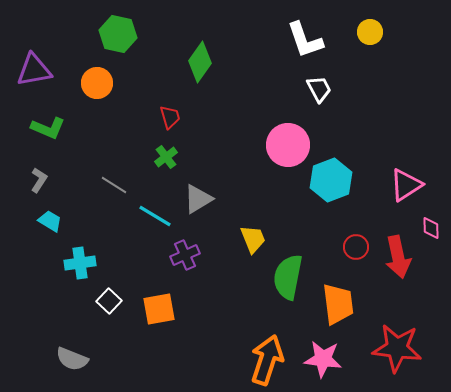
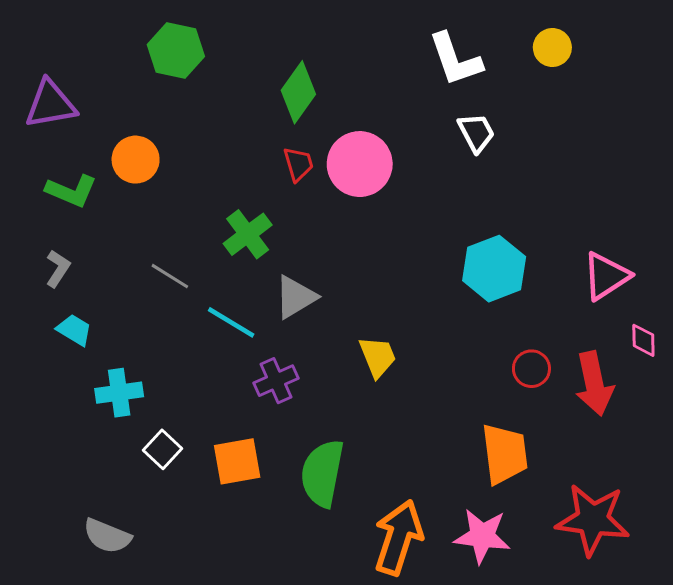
orange circle: (97, 83) -> (136, 160), moved
red trapezoid: (170, 117) -> (298, 164), moved
pink circle: (288, 145) -> (360, 164), moved
green cross: (166, 157) -> (248, 234), size x1.4
green semicircle: (288, 277) -> (322, 473), moved

